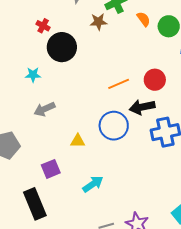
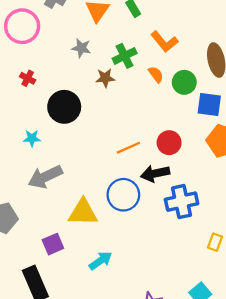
red cross: (43, 26) -> (28, 78), moved
gray arrow: (44, 109) -> (45, 177), size x1.4
yellow triangle: (78, 141) -> (83, 212), size x1.8

